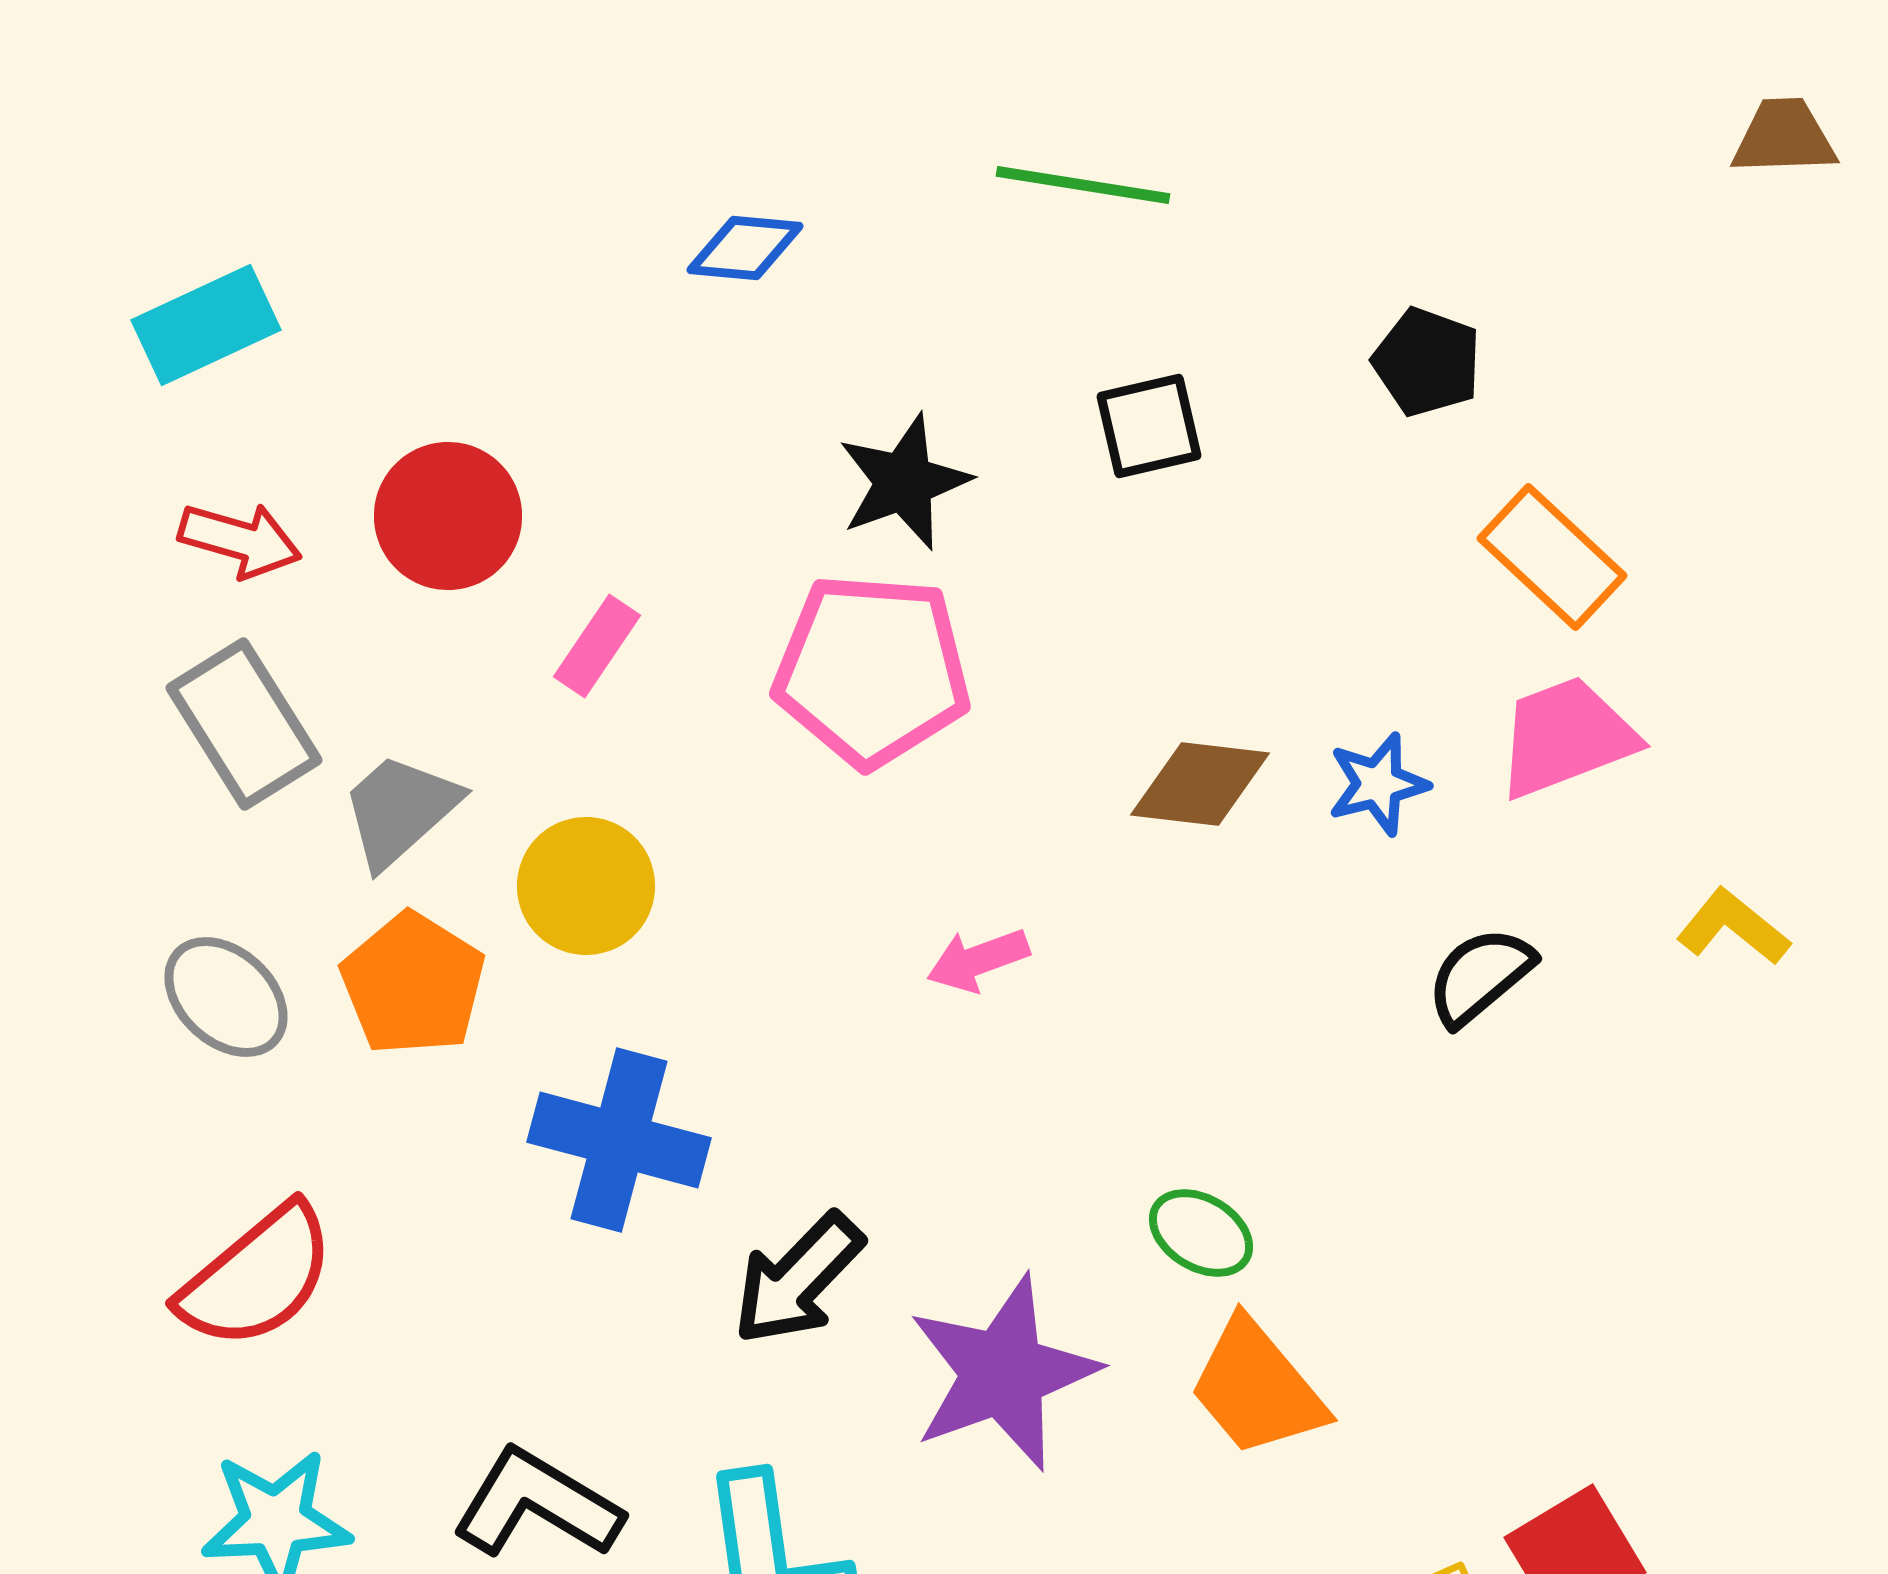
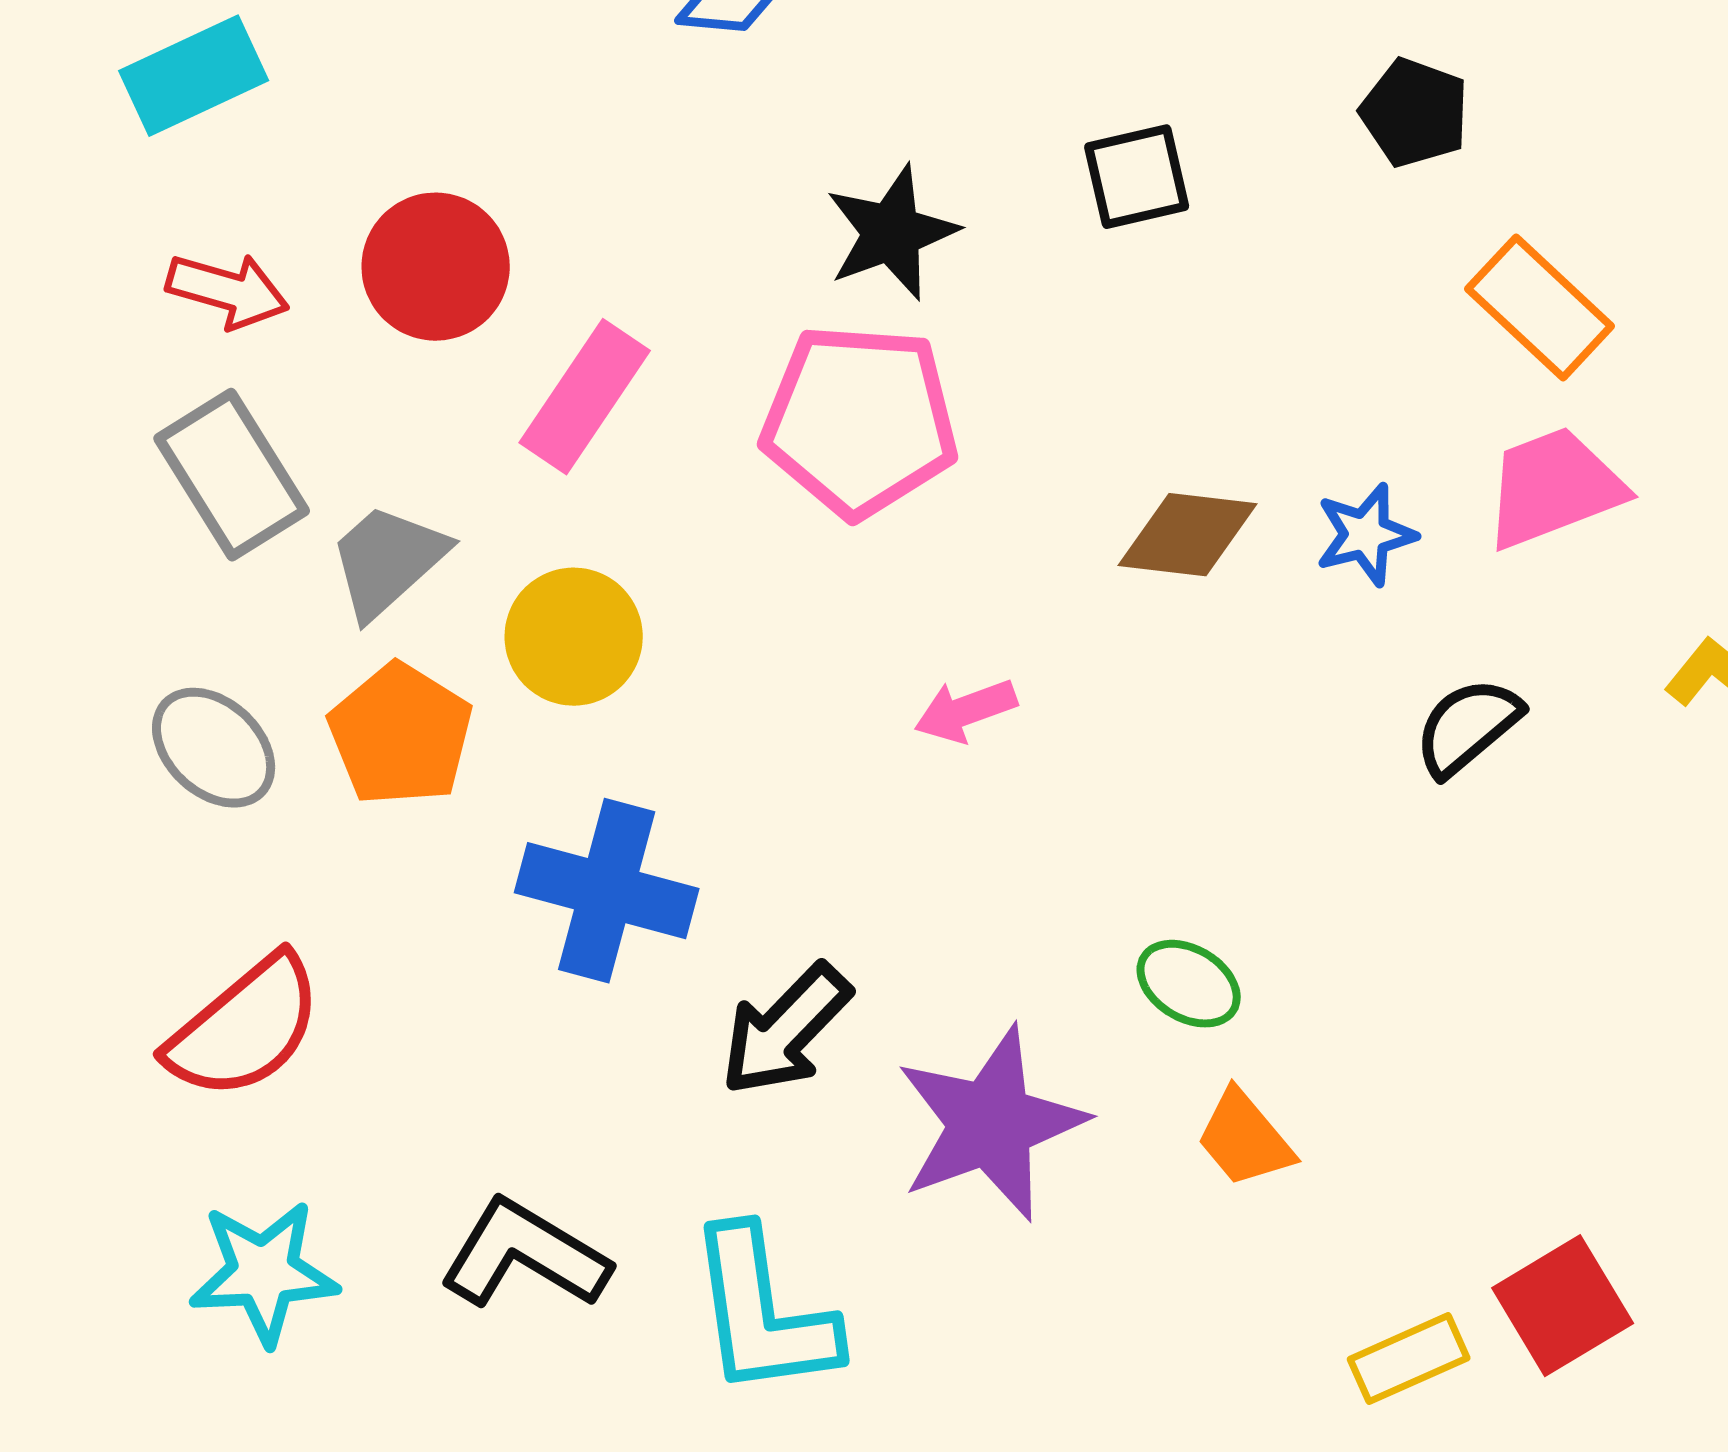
pink rectangle: (597, 646) -> (585, 397), size x1.5
orange trapezoid: (1257, 1388) -> (1245, 1139), size x0.7

